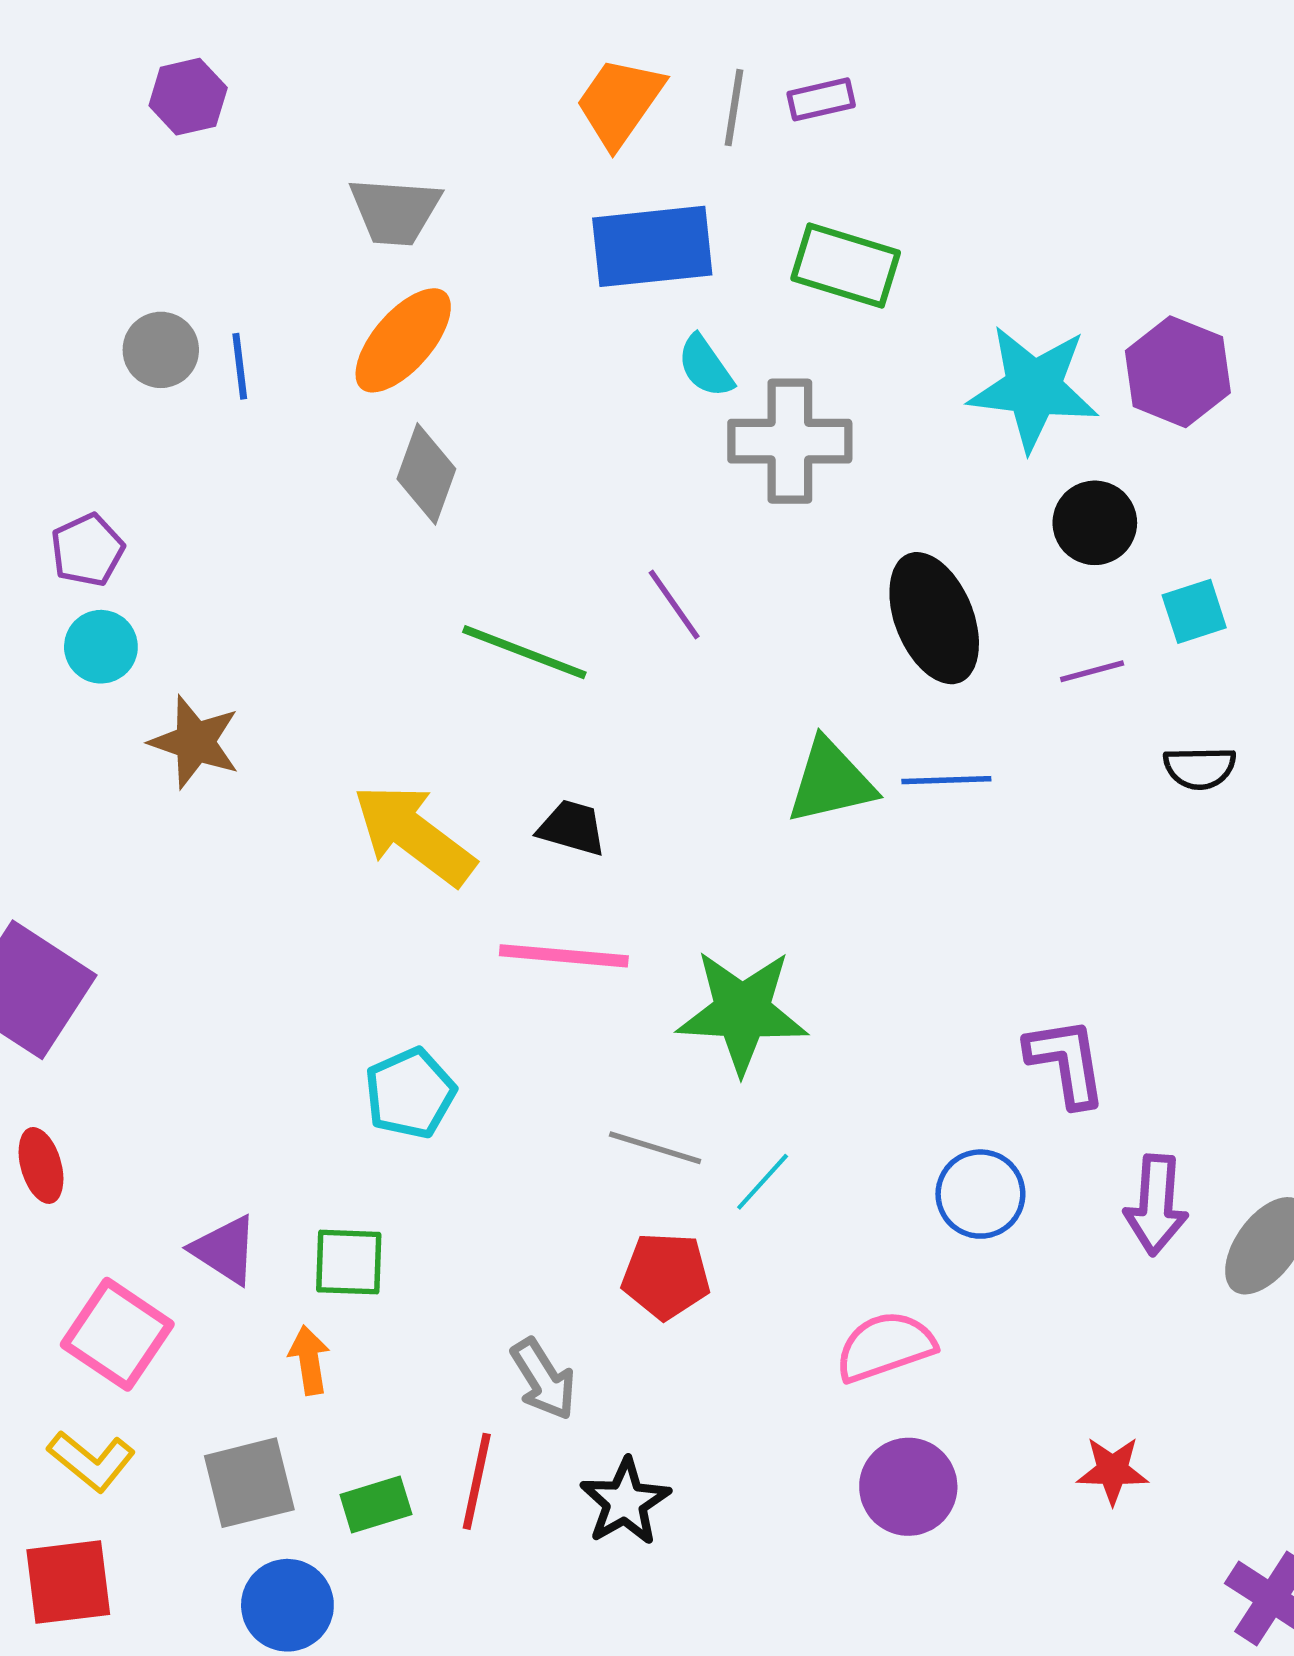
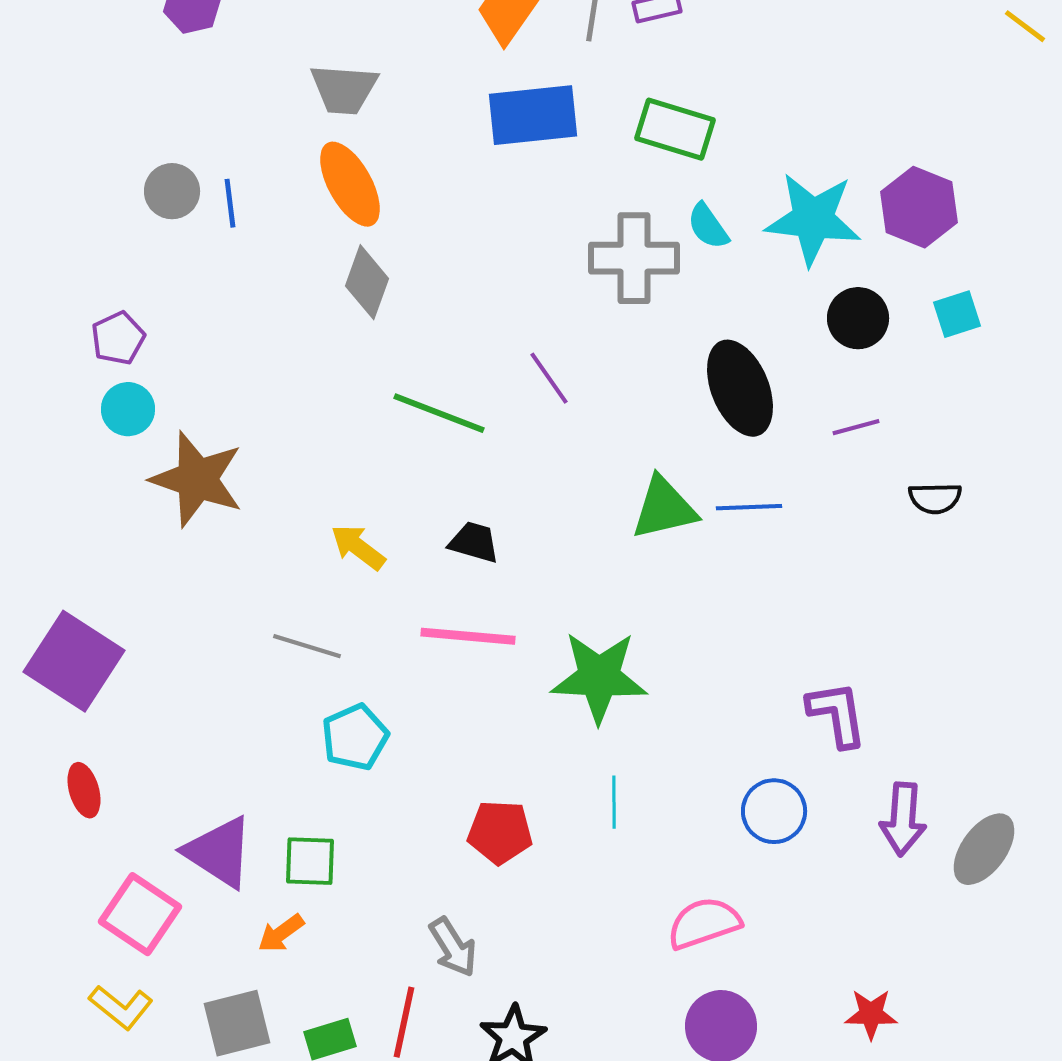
orange ellipse: (403, 340) -> (350, 184), turned -70
cyan semicircle: (705, 366) -> (708, 226), moved
cyan square: (1194, 611) -> (957, 314), moved
brown star: (195, 742) -> (197, 479), size x1.4
yellow arrow: (414, 835) -> (358, 547), size x0.6
gray line: (655, 1148) -> (307, 646), moved
cyan line: (763, 1182) -> (614, 802), turned -42
purple triangle: (225, 1250) -> (219, 852), size x1.4
red pentagon: (666, 1276) -> (500, 832), moved
orange arrow: (309, 1360) -> (281, 933), turned -117

